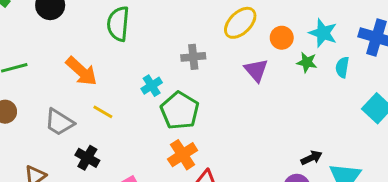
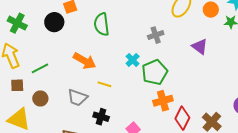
purple triangle: (256, 70) -> (200, 47), moved
green pentagon: (180, 111) -> (155, 72), turned 30
orange cross: (183, 155) -> (163, 101), turned 30

